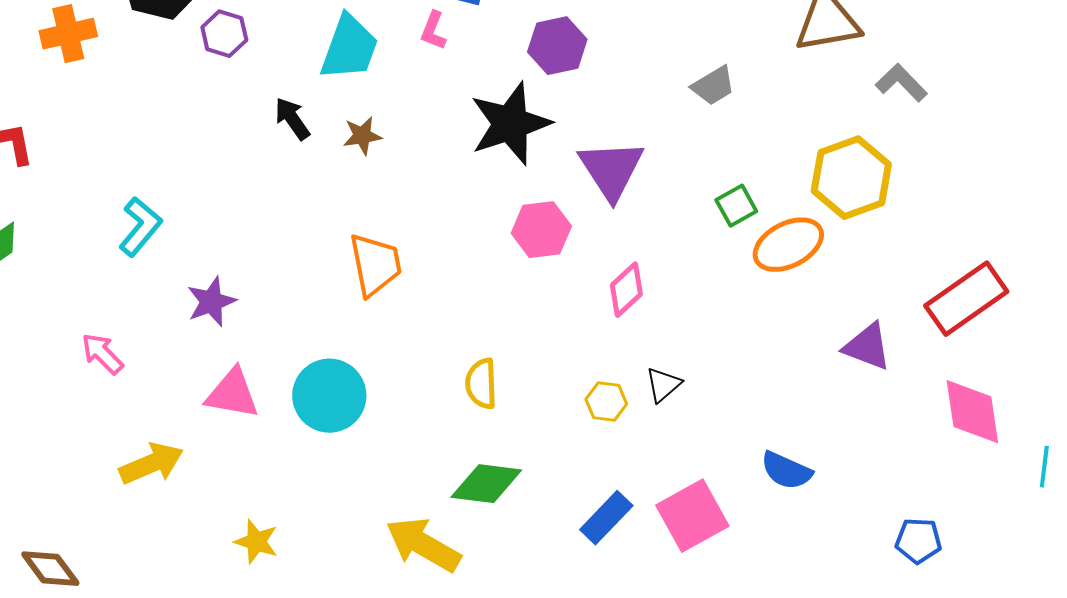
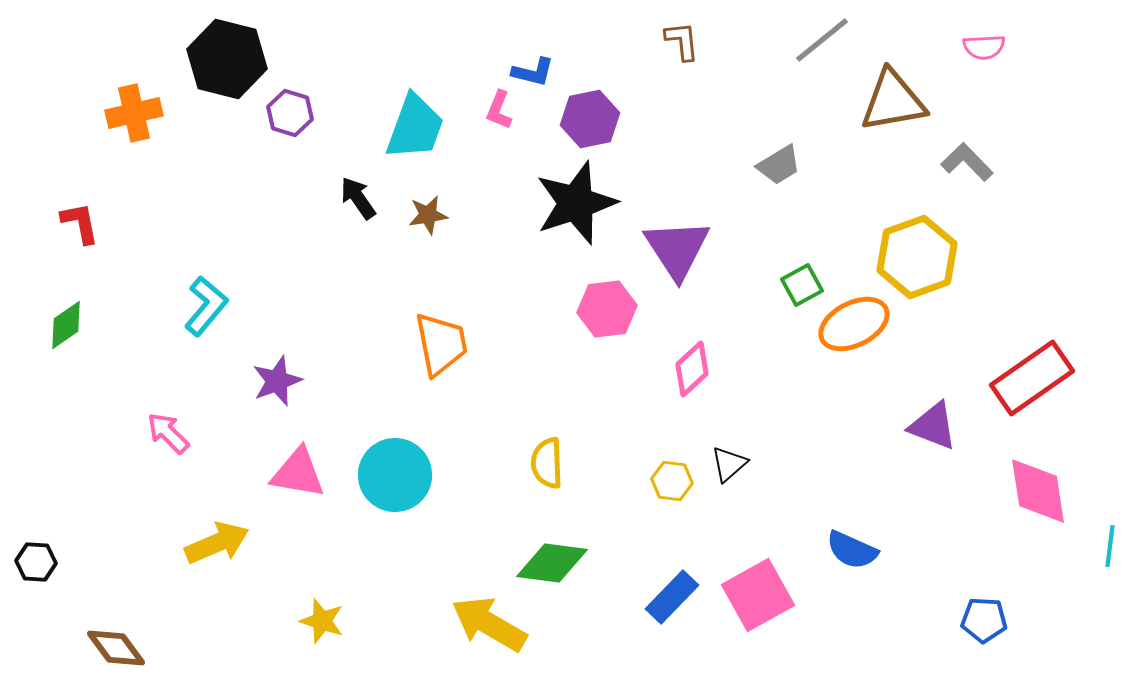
purple hexagon: (557, 46) -> (590, 119), moved

